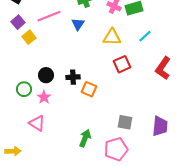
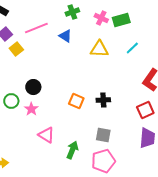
blue triangle: (78, 24) -> (65, 36), turned -32
red square: (122, 64) -> (145, 110), moved
black cross: (73, 77) -> (103, 100), moved
gray square: (125, 122) -> (103, 135), moved
pink triangle: (37, 123) -> (46, 135), moved

